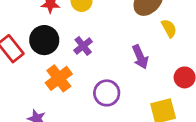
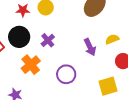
yellow semicircle: (169, 28) -> (112, 39), moved, turned -80

